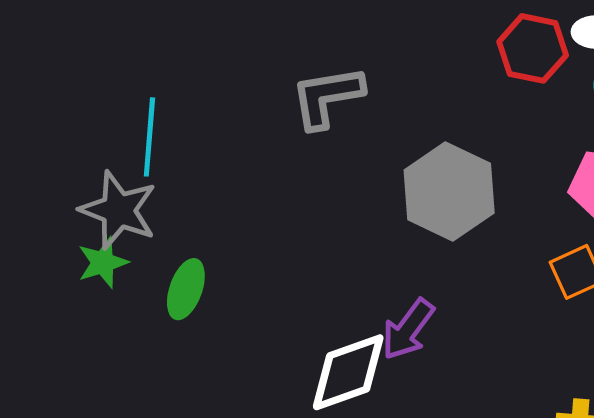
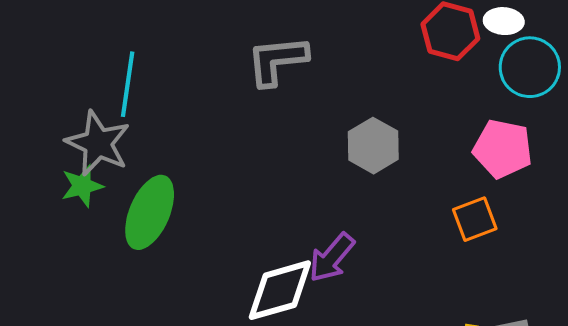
gray hexagon: (449, 192) -> (373, 146), size x0.7
green ellipse: (186, 289) -> (150, 212), size x1.5

